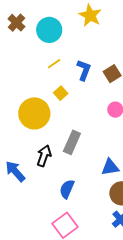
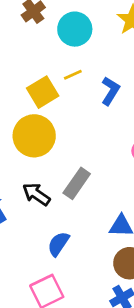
yellow square: (61, 93) -> (43, 92), moved, size x1.6
black arrow: (44, 156) -> (36, 194), turned -85

